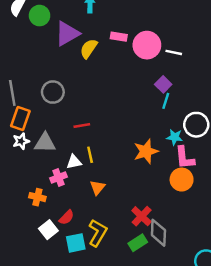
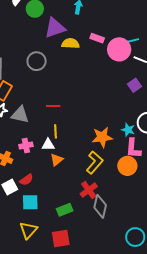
yellow semicircle: (89, 49) -> (70, 43), turned 48
purple square: (163, 84) -> (135, 85), moved
gray circle: (53, 92) -> (37, 61), moved
cyan line: (166, 101) -> (132, 41), moved, turned 48
white triangle: (74, 162) -> (48, 145), moved
yellow L-shape: (98, 233) -> (95, 163), moved
green rectangle: (138, 243) -> (65, 210), moved

